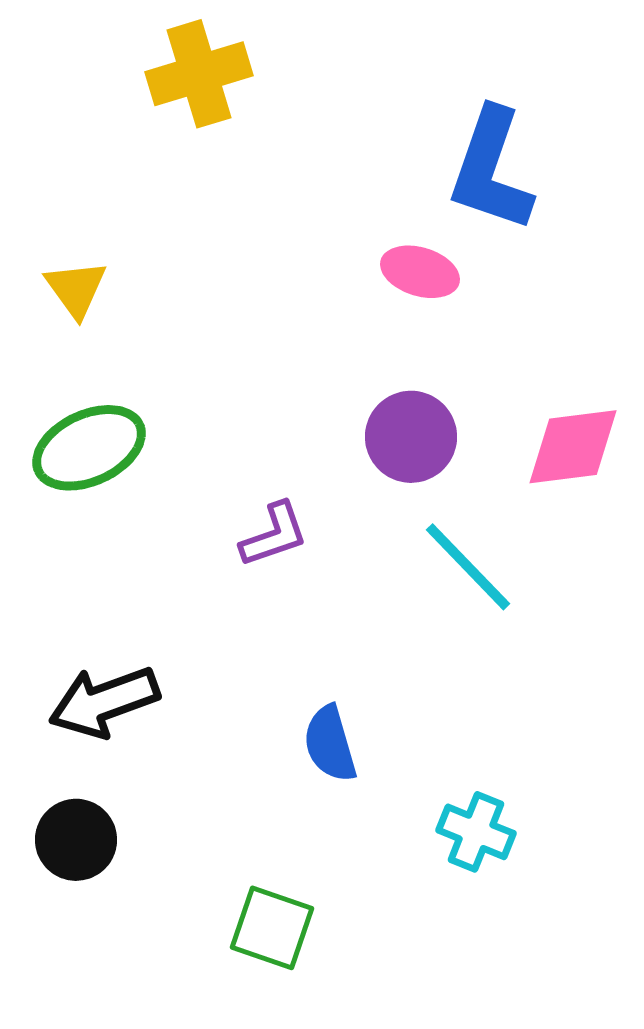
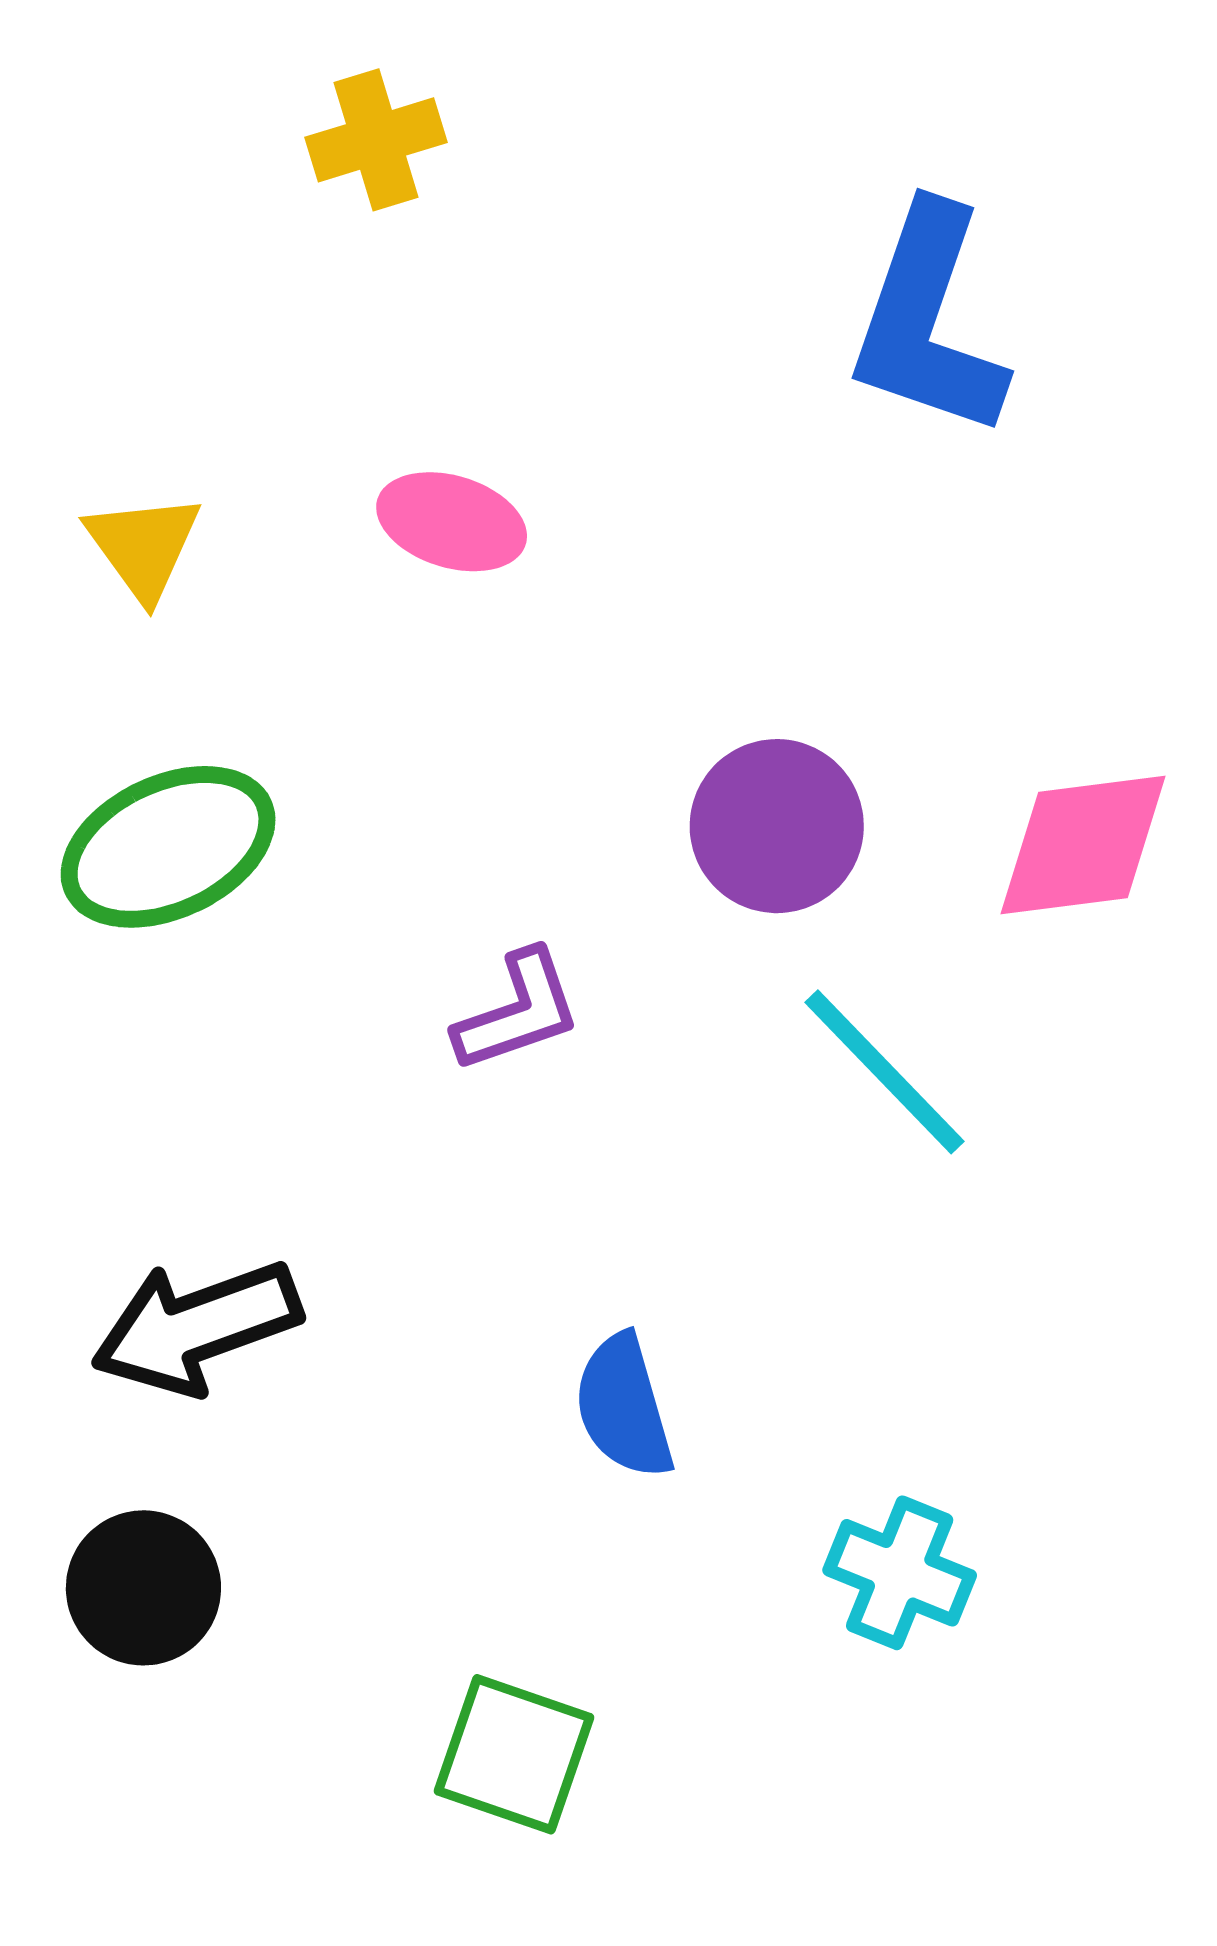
yellow cross: (199, 74) -> (376, 140), size x0.7
pink ellipse: (420, 272) -> (452, 522), moved

